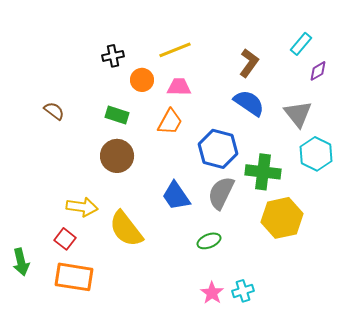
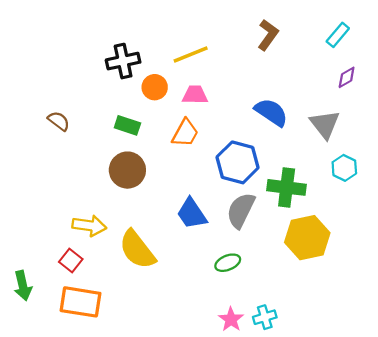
cyan rectangle: (301, 44) -> (338, 35), moved
black cross: (113, 56) -> (123, 61), size x1.4
brown L-shape: (249, 63) -> (268, 35), moved
cyan hexagon: (316, 154) -> (344, 168), size x0.7

